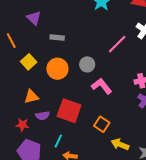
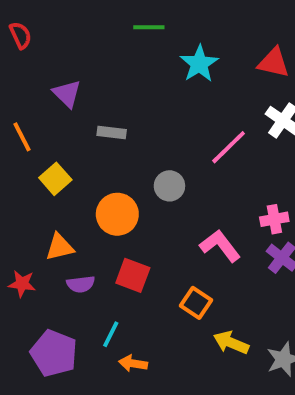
orange circle: (57, 69) -> (117, 214), moved
pink L-shape: (102, 86) -> (220, 246), moved
red square: (69, 111) -> (133, 275), size x0.7
red star: (22, 125) -> (22, 284), moved

